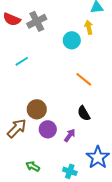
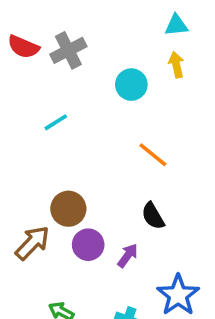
yellow arrow: (89, 27) -> (176, 65), moved
cyan line: (22, 61) -> (56, 122), moved

